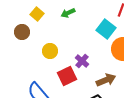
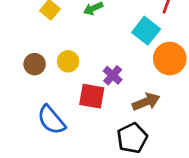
brown circle: (22, 32) -> (35, 64), moved
red square: (67, 76) -> (92, 96), turned 36

